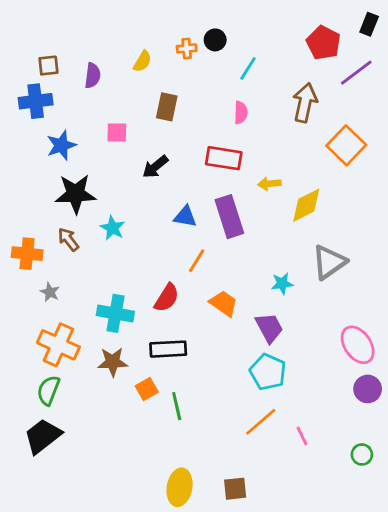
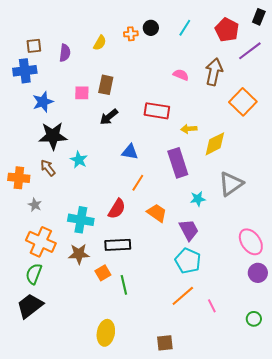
cyan line: (248, 68) -> (185, 28), moved
brown rectangle: (167, 107) -> (106, 85), moved
pink semicircle: (241, 113) -> (181, 75), moved, turned -70
purple rectangle: (229, 217) -> (178, 163), moved
yellow ellipse: (180, 487) -> (106, 333), moved

